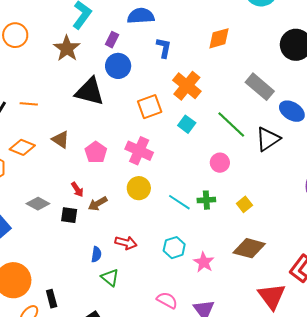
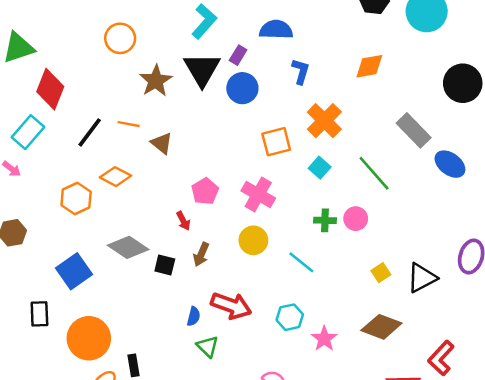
brown star: (67, 48) -> (156, 81), moved
black triangle: (90, 92) -> (202, 69), moved, turned 40
brown triangle: (61, 139) -> (162, 143), moved
black triangle: (268, 139) -> (422, 278), moved
red arrow: (77, 189) -> (183, 221), moved
green cross: (206, 200) -> (325, 220), moved
gray diamond: (38, 204) -> (128, 247), size x1.4
brown arrow: (98, 204) -> (201, 254), turned -42
red arrow: (126, 243) -> (231, 306), size x1.5

